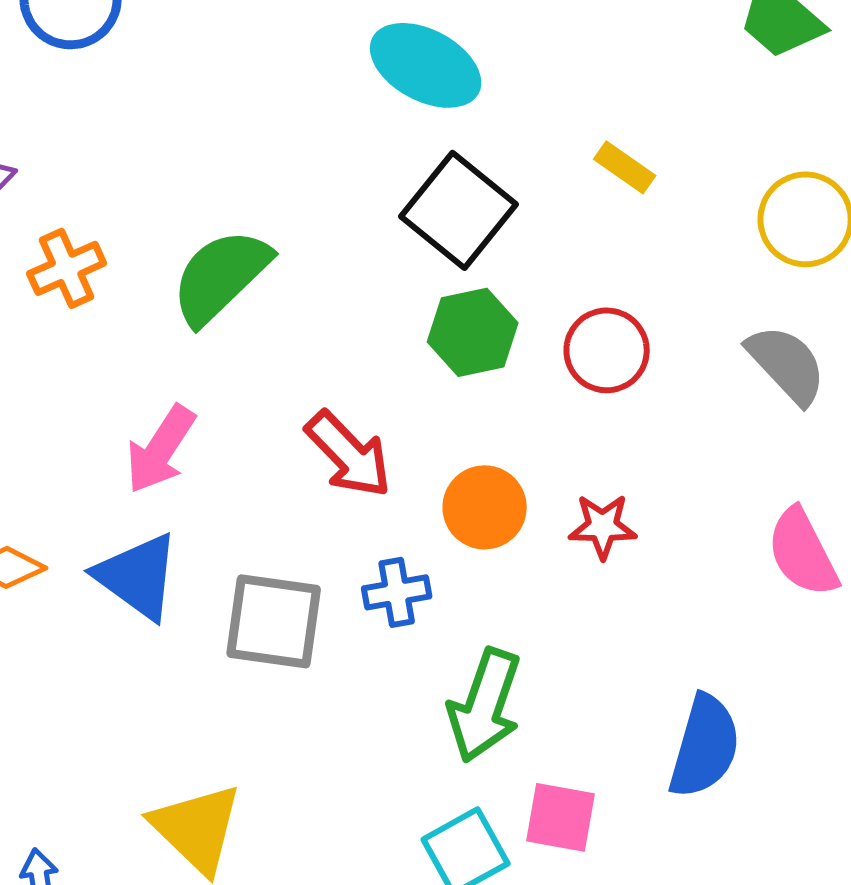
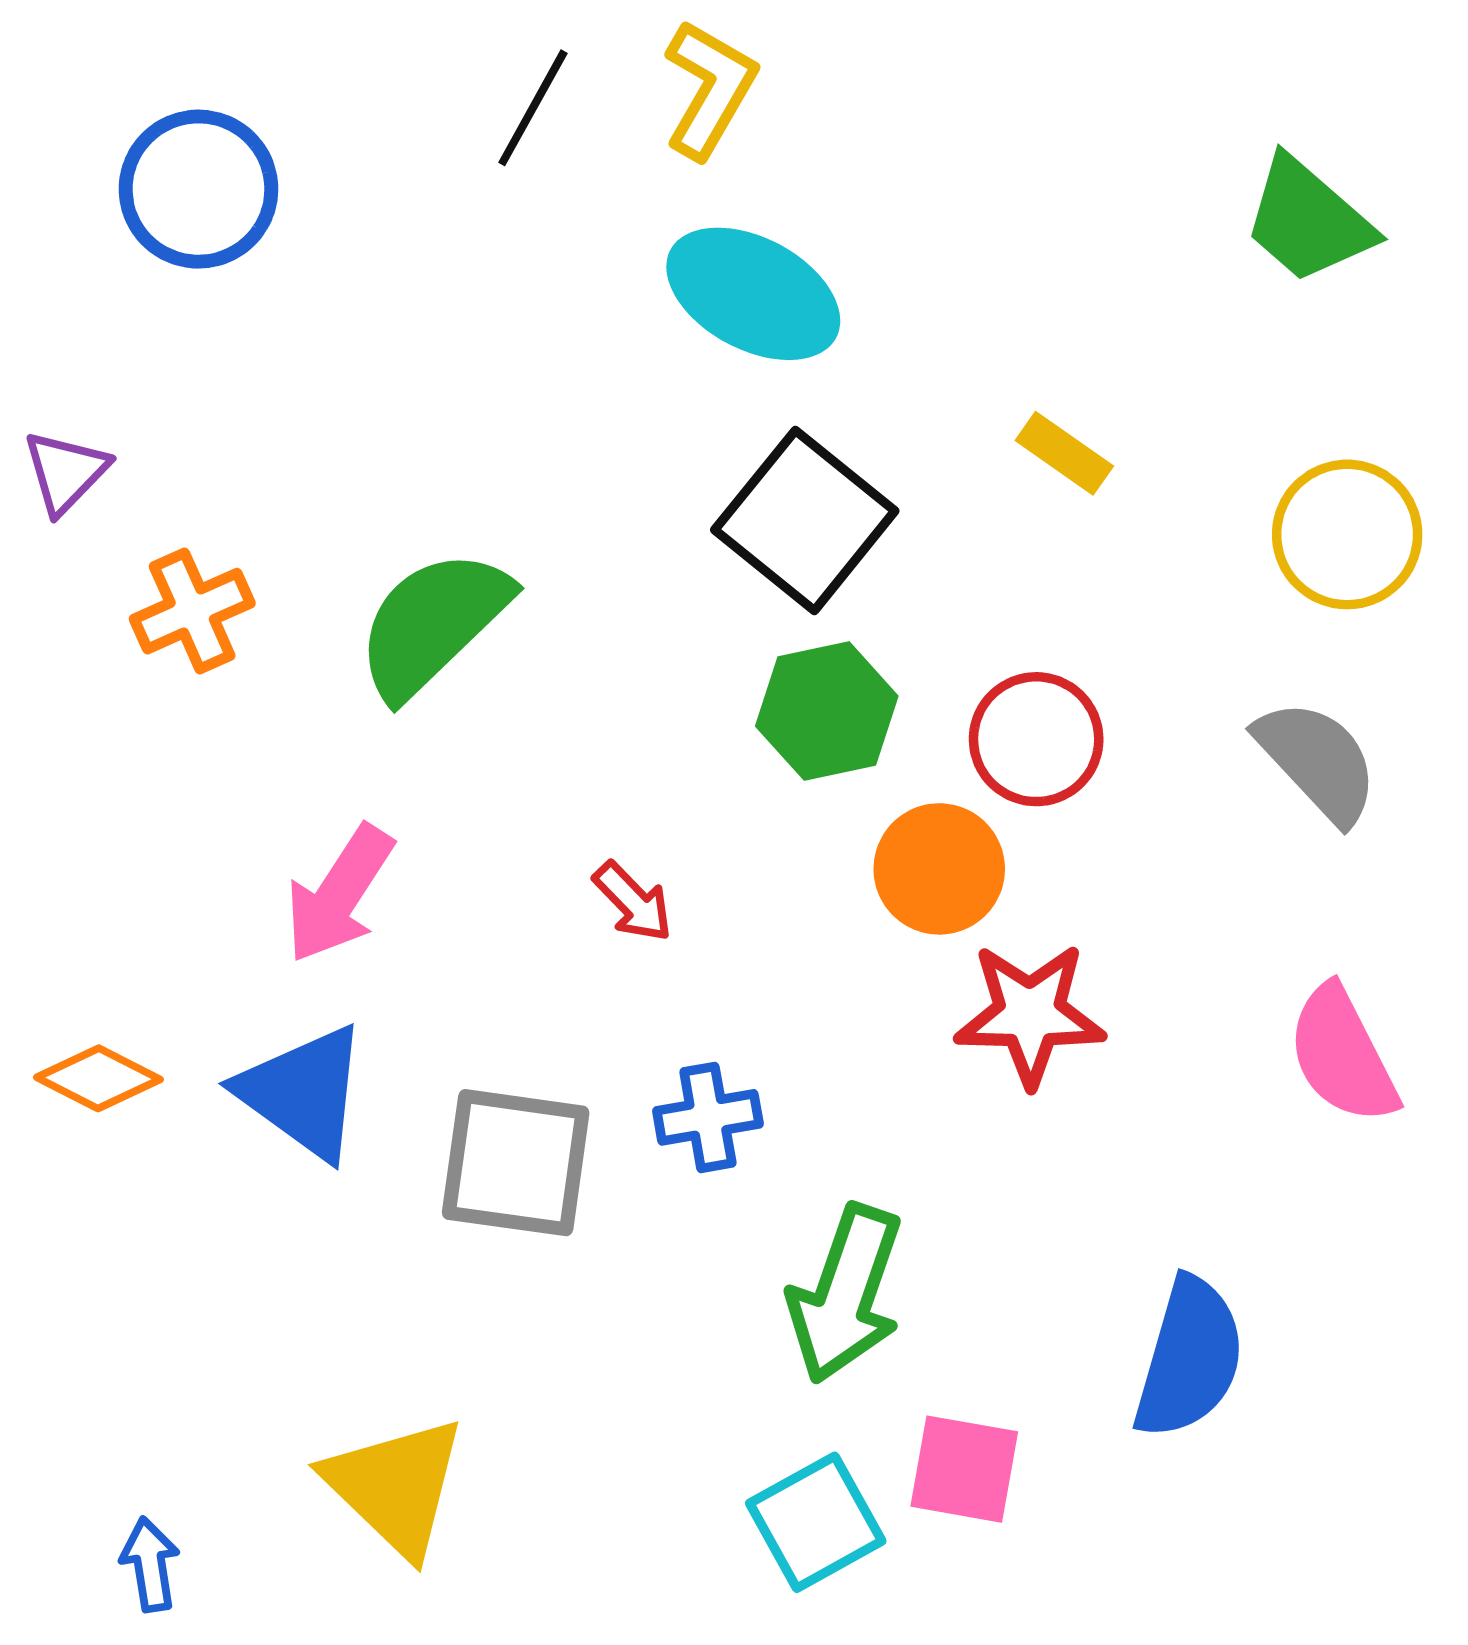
red arrow: (349, 454) -> (633, 902), size x0.6
orange circle: (485, 507) -> (939, 869), moved
red star: (603, 526) -> (1030, 1014), size x1.4

